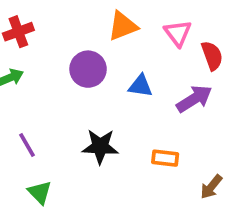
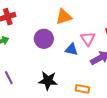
pink triangle: (178, 33) -> (88, 39), moved

